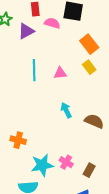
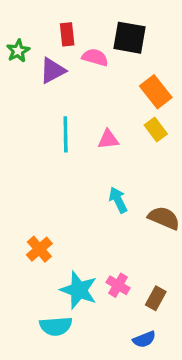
orange cross: (18, 140) -> (39, 249), turned 35
cyan star: (42, 165) -> (79, 290), turned 30

